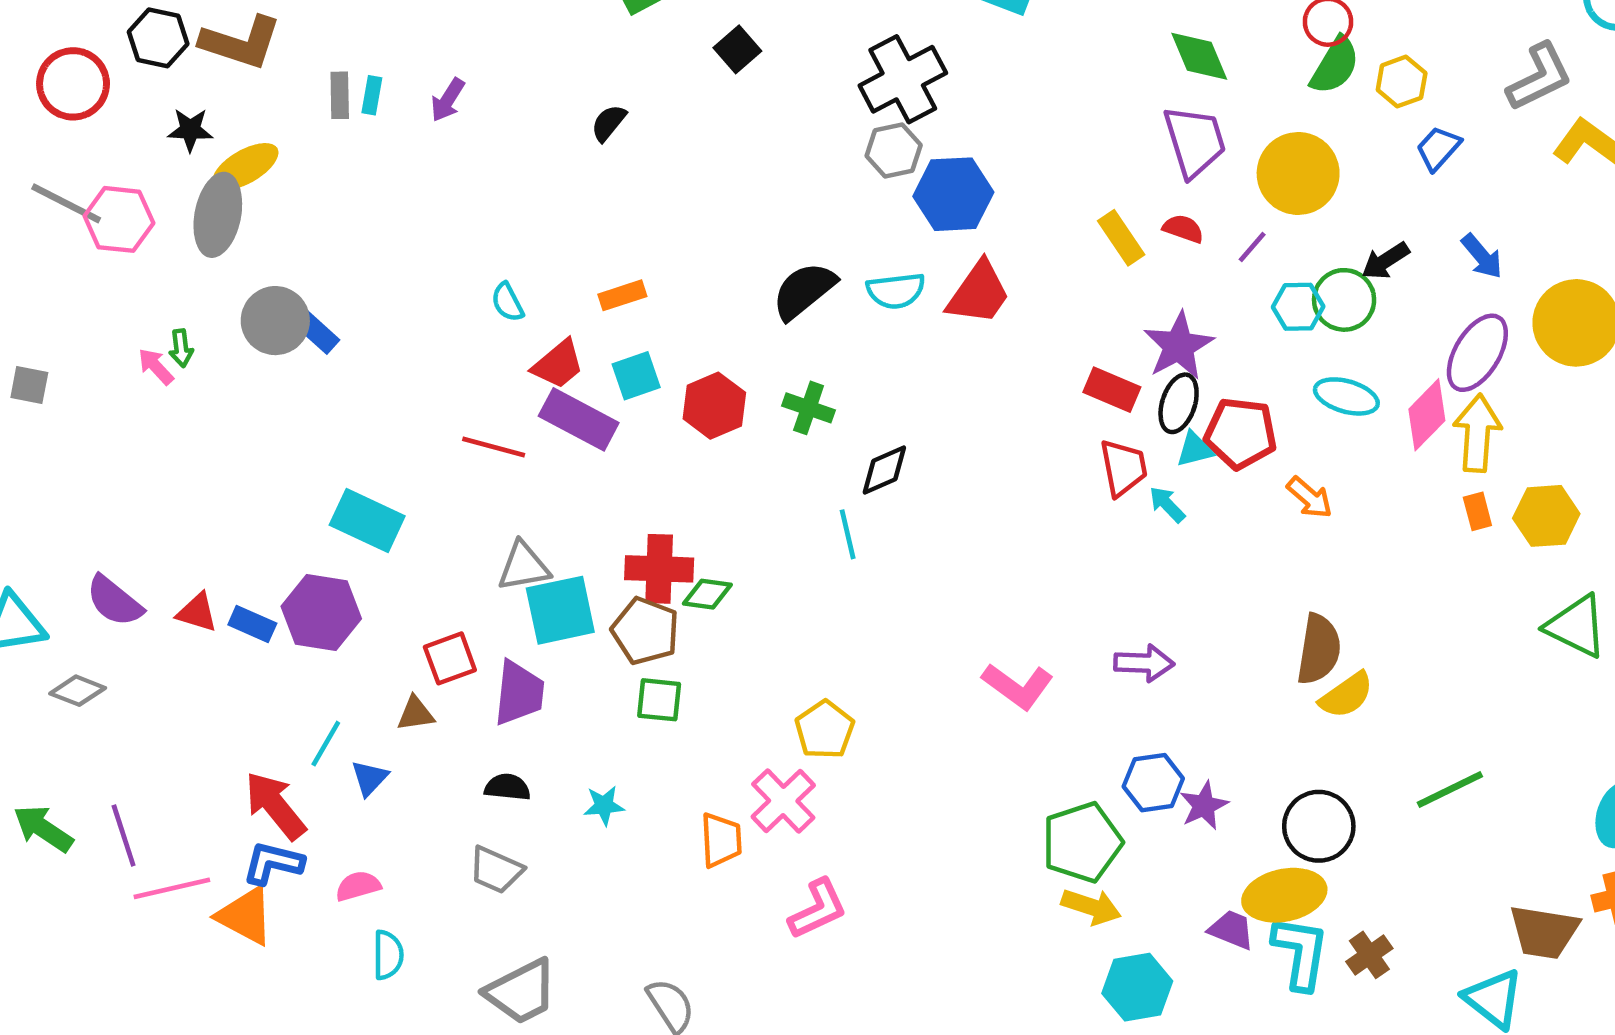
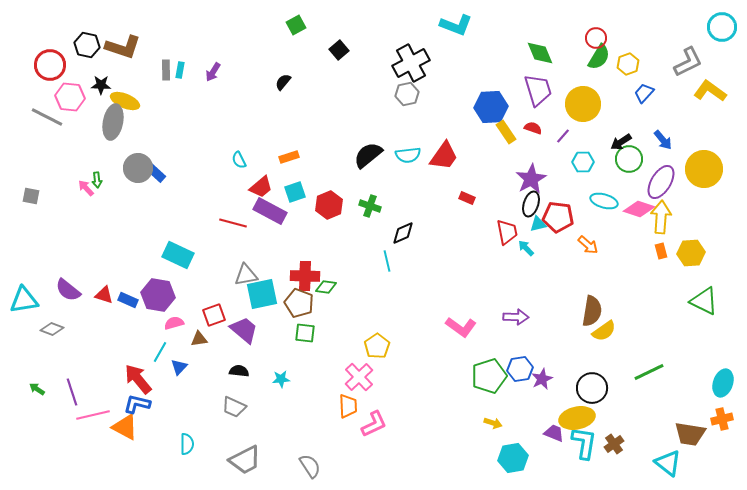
yellow ellipse: (245, 167) -> (125, 101), turned 52
blue hexagon: (953, 194) -> (491, 107), moved
pink hexagon: (119, 219) -> (70, 97), moved
green circle: (1344, 300) -> (629, 159), moved
red rectangle: (1112, 390) -> (467, 198), moved, size x0.7
pink diamond: (1427, 415) -> (639, 209), turned 64
purple trapezoid: (519, 693) -> (244, 330), turned -56
green arrow: (43, 829) -> (37, 389), size x0.6
orange trapezoid: (721, 840) -> (348, 406), moved
green pentagon: (1082, 842) -> (489, 376), moved
pink semicircle: (358, 886) -> (174, 323), moved
yellow arrow: (1091, 907) -> (493, 423), size x0.7

